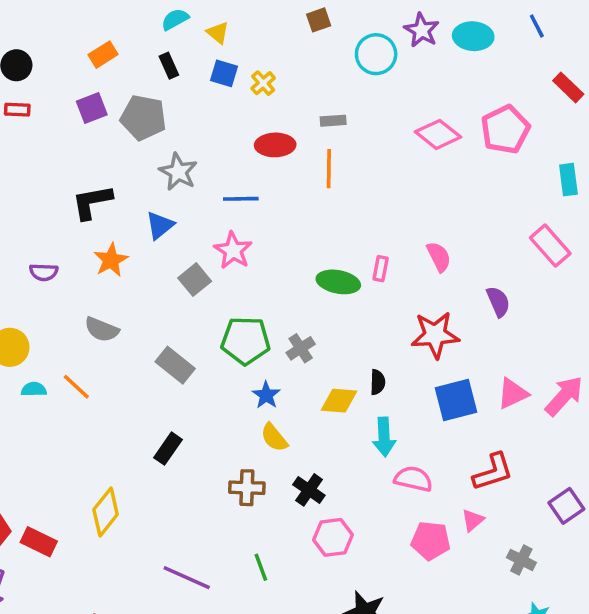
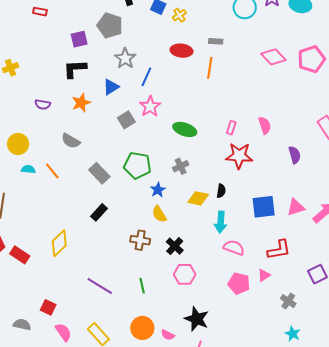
purple square: (92, 108) -> (79, 39), moved
blue line: (241, 199) -> (146, 77), moved, turned -72
green ellipse: (338, 282) -> (185, 129), moved
red star: (435, 335) -> (239, 156), moved
green pentagon: (246, 341) -> (137, 165), moved
gray rectangle: (175, 365) -> (99, 173), moved

